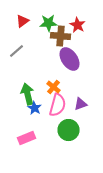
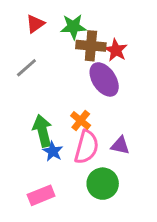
red star: (78, 25) -> (116, 50), moved
purple triangle: (80, 104) -> (120, 145), turned 32

